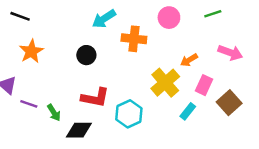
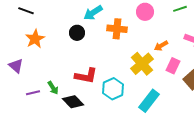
black circle: (86, 55) -> (77, 33), moved
purple line: (29, 104) -> (33, 93), moved, turned -32
cyan rectangle: (188, 111) -> (149, 101), moved, size x1.6
black diamond: (79, 130) -> (73, 102), turned 45

